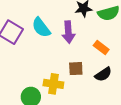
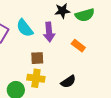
brown square: (76, 69) -> (37, 58), moved
black semicircle: (103, 74) -> (68, 82), moved

